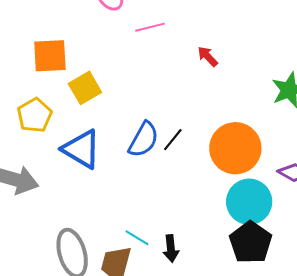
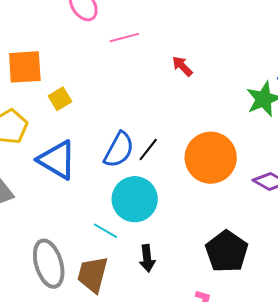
yellow square: (85, 88) -> (60, 99), size x0.7
cyan circle: (249, 202) -> (135, 199), moved
cyan line: (137, 238) -> (105, 231), moved

